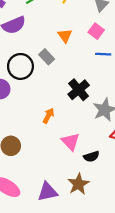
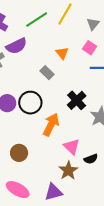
black circle: (20, 66) -> (30, 103), moved
orange arrow: (48, 116) -> (51, 125), size x1.6
brown star: (78, 184) -> (68, 170), moved

